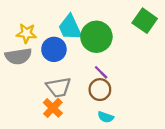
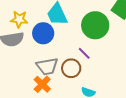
green circle: (96, 37) -> (95, 25), moved
brown circle: (100, 90) -> (71, 68), moved

